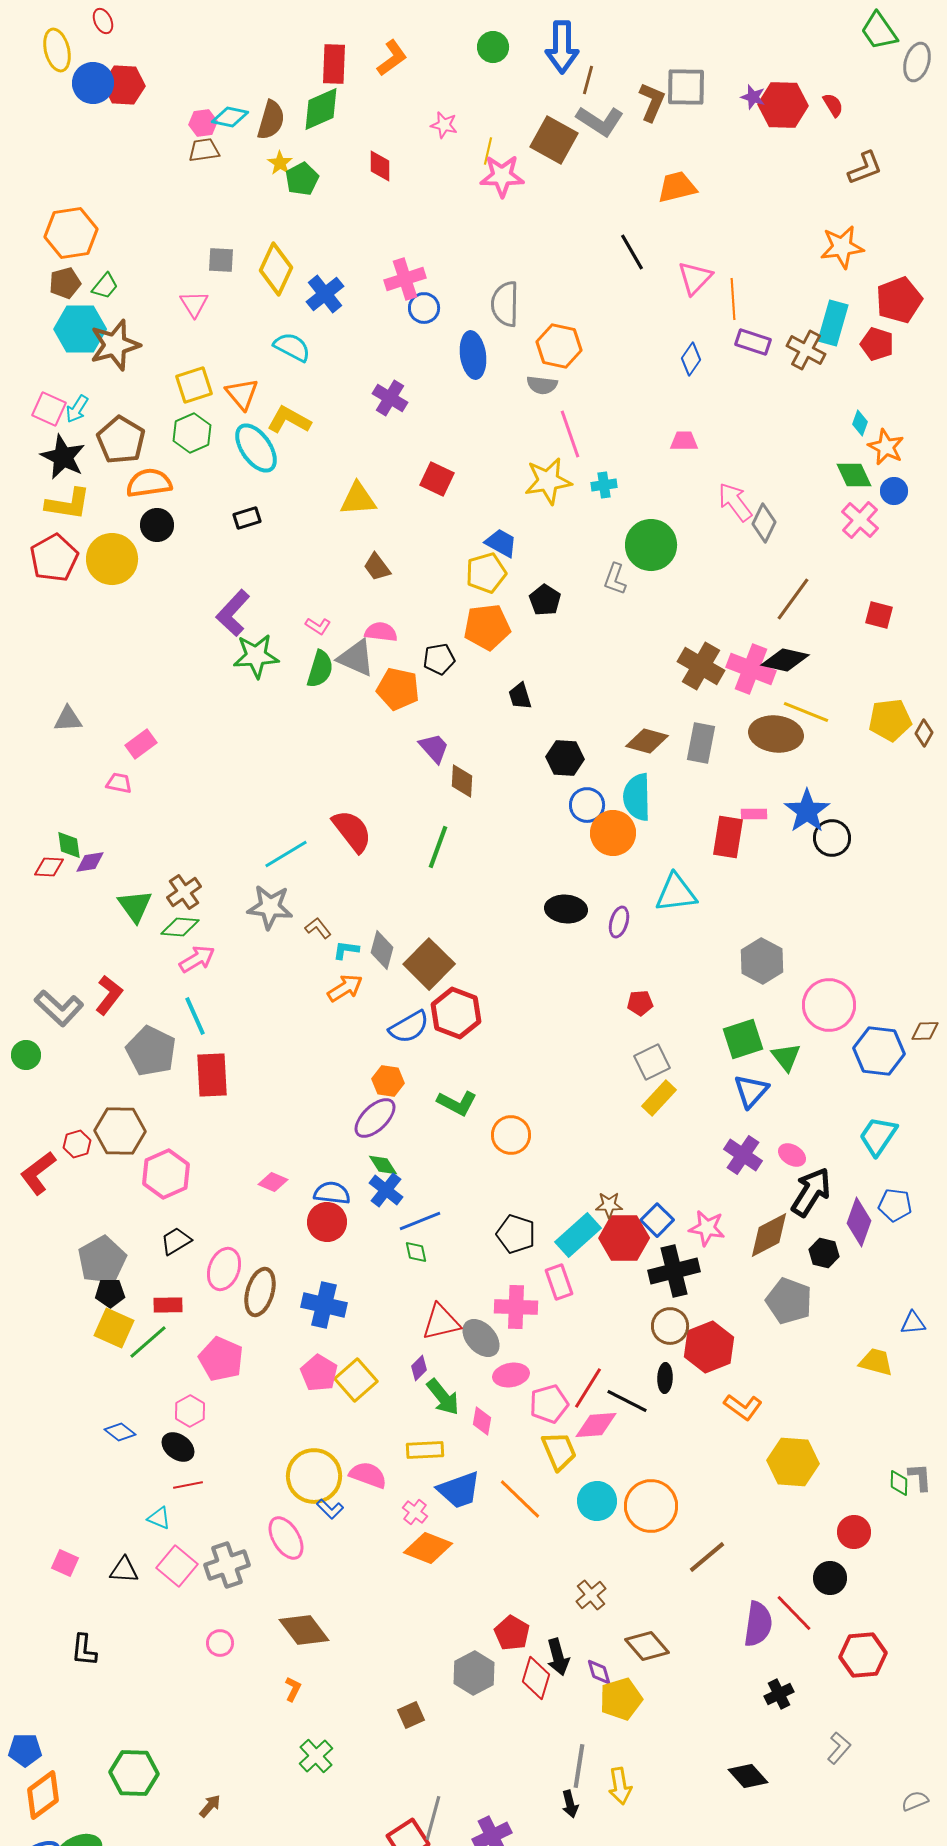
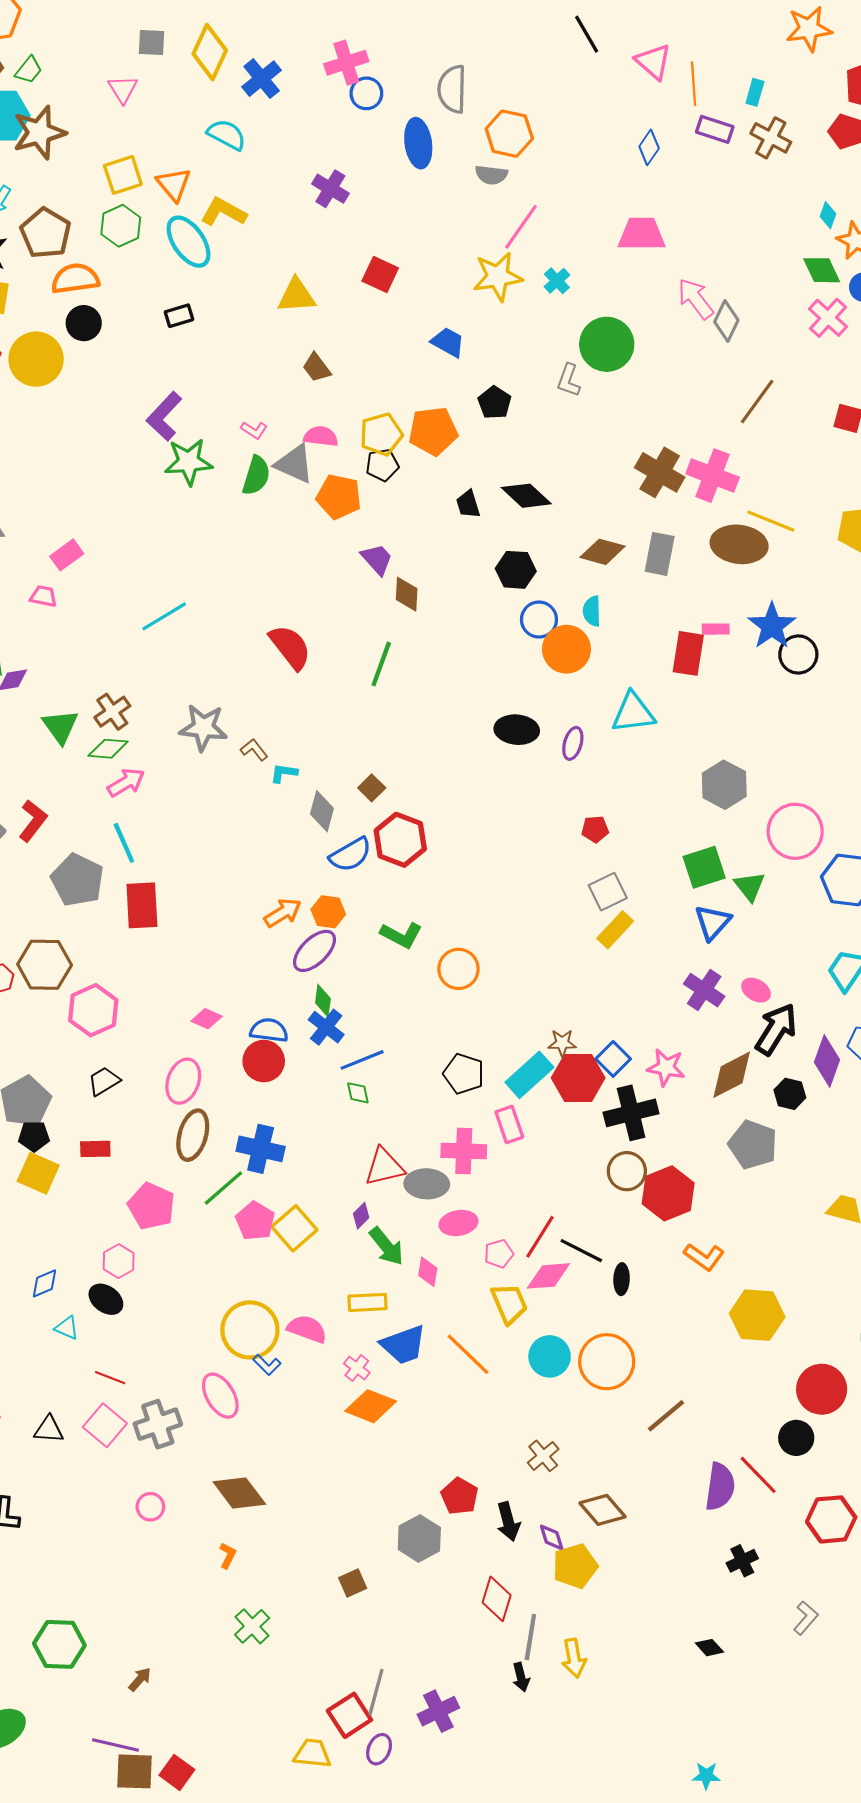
pink triangle: (695, 278) -> (653, 62), turned -33
cyan rectangle: (833, 323) -> (755, 92), moved, size x0.6
pink line: (570, 434) -> (521, 227), turned 54
pink trapezoid: (684, 441) -> (642, 234), size x1.6
cyan cross: (604, 485) -> (557, 281), turned -35
yellow pentagon: (486, 573) -> (381, 434), moved
black diamond: (785, 660) -> (526, 496), moved, turned 30
cyan semicircle: (637, 797) -> (592, 611), size x0.6
cyan line: (286, 854) -> (164, 616), moved
gray diamond: (382, 950) -> (322, 811), moved
brown square: (429, 964) -> (372, 788), size x0.5
orange arrow: (345, 988) -> (283, 913), moved
green diamond: (383, 1165) -> (323, 1001), turned 40
pink ellipse: (224, 1269) -> (183, 1081), moved
gray ellipse: (481, 1338) -> (427, 1184), turned -45
green line: (148, 1342) -> (223, 1188), moved
black ellipse: (665, 1378) -> (622, 1279), moved
pink pentagon: (549, 1404) -> (499, 1254), size x0.7
blue diamond: (120, 1432) -> (45, 1283), turned -60
red line: (188, 1485) -> (110, 1378), moved, turned 32
cyan triangle: (159, 1518) -> (67, 1328), moved
red circle: (854, 1532) -> (822, 1389), size x1.4
red diamond: (536, 1678) -> (497, 1599), moved
black diamond: (748, 1776) -> (709, 1648), size x0.7

